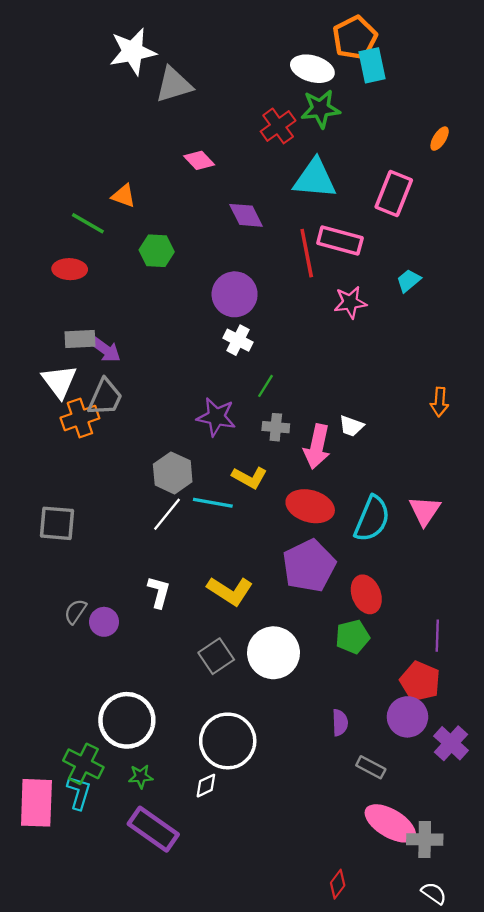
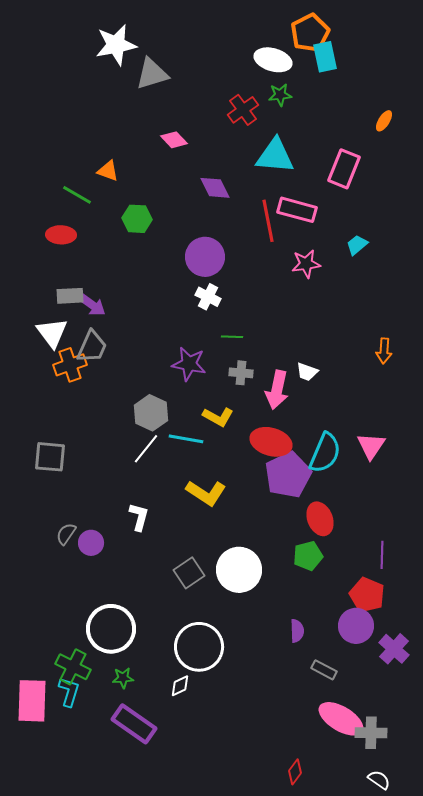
green star: (320, 109) -> (280, 95), size x0.7
green line: (265, 386) -> (232, 337), turned 60
purple pentagon: (309, 566) -> (288, 475), moved
yellow L-shape: (230, 591) -> (206, 493), moved

